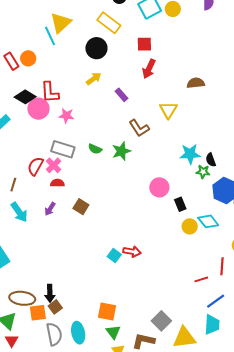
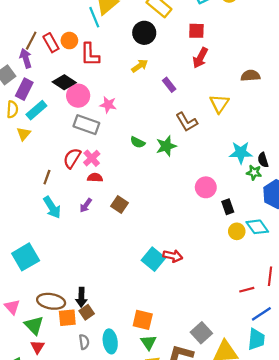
red L-shape: (50, 92) -> (90, 55), moved
gray rectangle: (63, 149) -> (86, 125), moved
cyan square: (114, 255) -> (153, 259), size x1.5
gray semicircle: (54, 334) -> (84, 342), size x0.6

